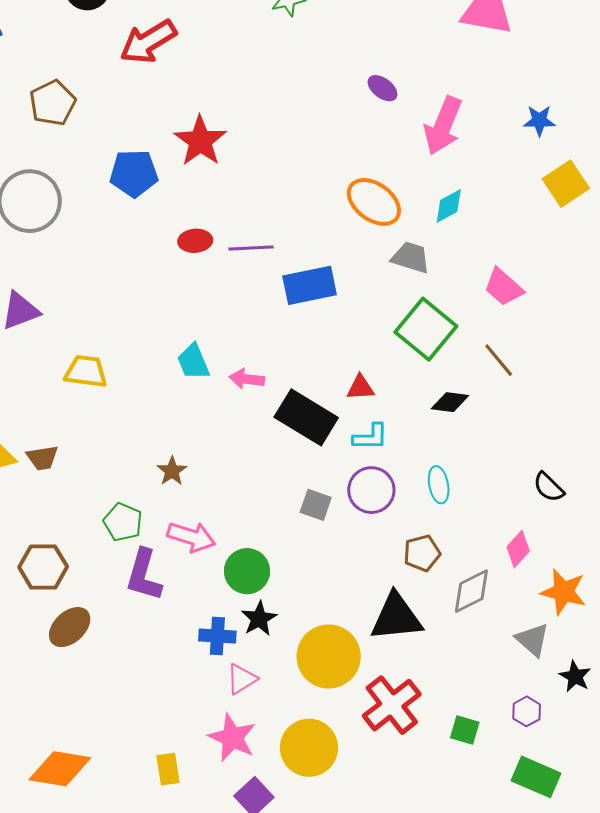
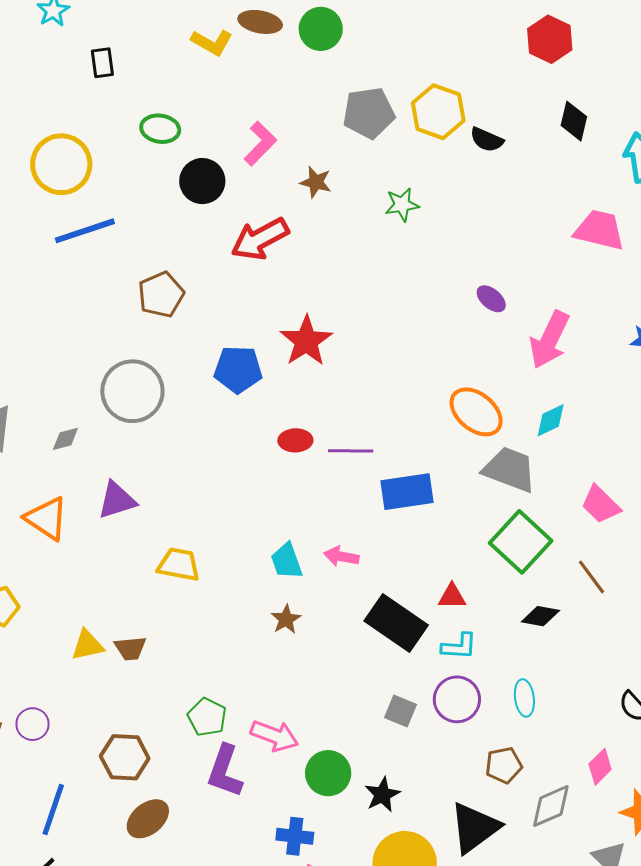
gray trapezoid: (411, 257) -> (510, 469), size x1.4
pink arrow: (247, 379) -> (341, 556), moved
brown star: (172, 471) -> (286, 619), moved
black triangle: (396, 617) -> (474, 828), turned -34
black star: (259, 619) -> (382, 795), moved

